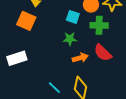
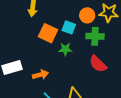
orange square: (26, 21) -> (48, 33), moved
orange arrow: (80, 58) -> (40, 75), moved

